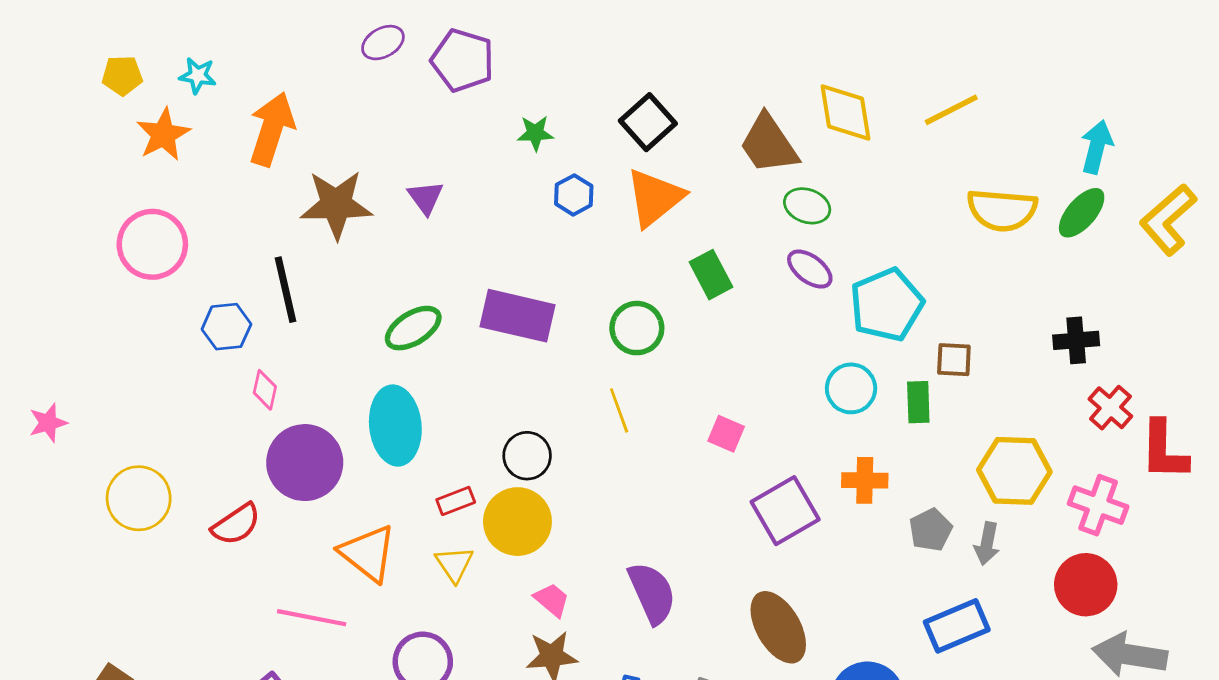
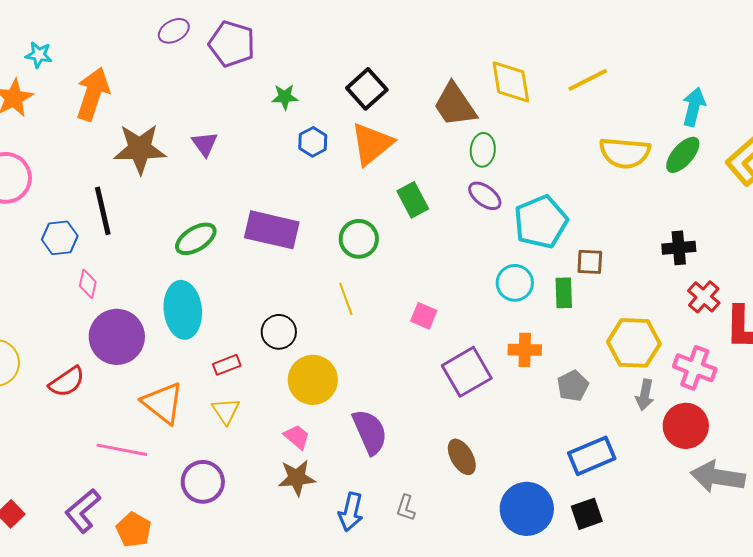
green ellipse: (807, 206) -> (483, 150), turned 76
yellow circle: (517, 522) -> (313, 380), moved
gray arrow: (987, 544) -> (645, 395), moved
brown ellipse: (778, 627) -> (462, 457), size x0.7

